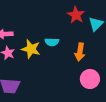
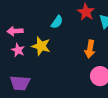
cyan semicircle: (52, 42) -> (57, 22), moved, turned -56

